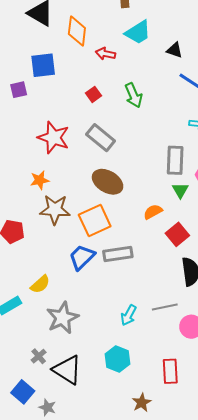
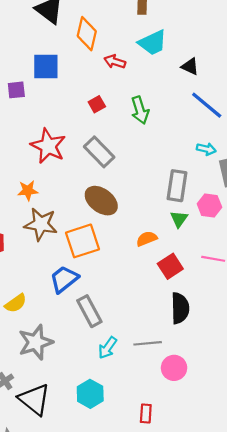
gray rectangle: (118, 254) -> (89, 311), moved, turned 64
red rectangle: (170, 371) -> (146, 414), size x0.7

